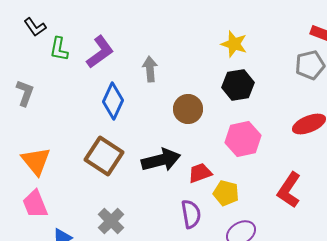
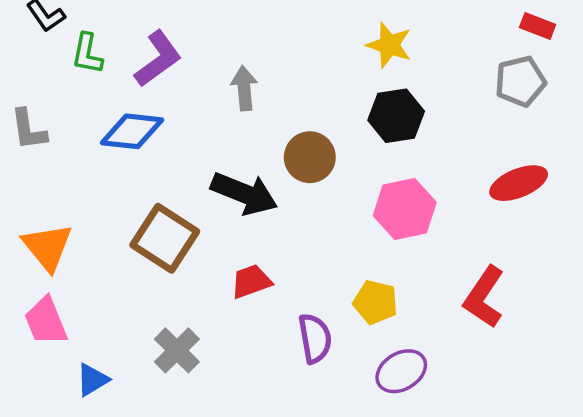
gray L-shape: (25, 93) -> (28, 130), turned 152
blue diamond: (113, 101) -> (132, 131), moved, turned 72
black arrow: (161, 160) -> (244, 193), moved, turned 36
red trapezoid: (200, 173) -> (251, 281), moved

